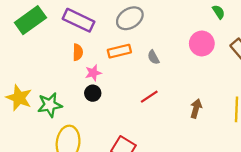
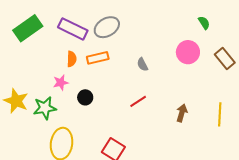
gray ellipse: (130, 18) -> (107, 27), moved
orange rectangle: (119, 51) -> (98, 58), moved
pink star: (93, 73) -> (61, 83), moved

